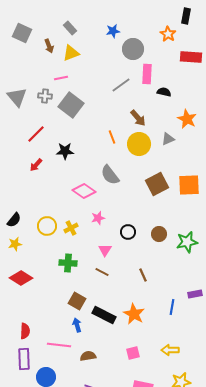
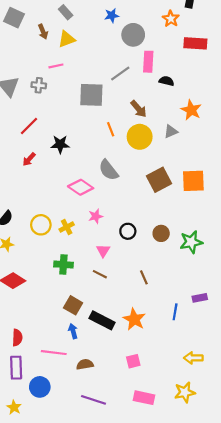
gray square: (71, 105) -> (91, 95), moved, turned -35
yellow arrow: (170, 350) -> (193, 358), moved

